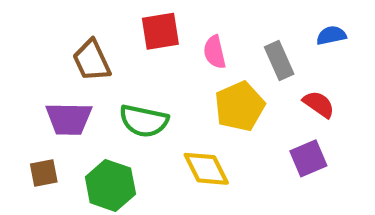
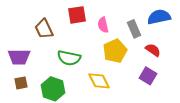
blue semicircle: (331, 35) -> (159, 17), size x1.6
purple trapezoid: (69, 119) -> (19, 57), moved
purple square: (308, 158) -> (148, 76), turned -36

